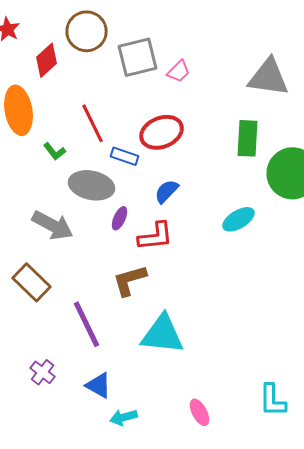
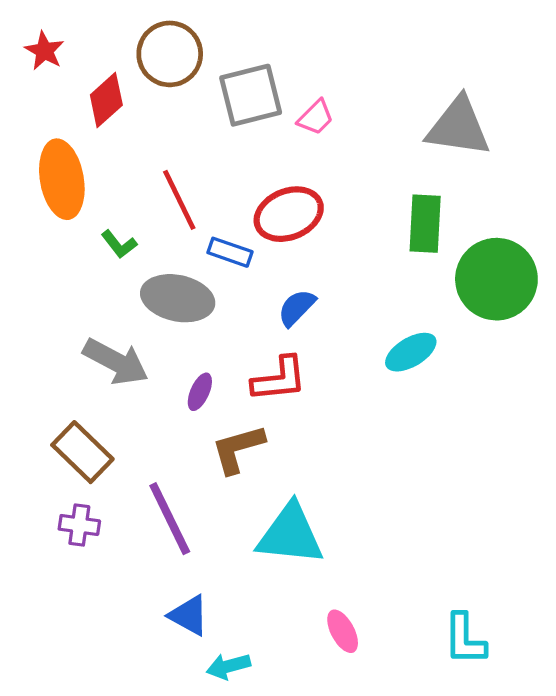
purple ellipse: (120, 218) -> (200, 392), moved
purple cross: (42, 372) -> (79, 525), moved, turned -30
pink ellipse: (200, 412) -> (343, 631), moved

